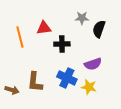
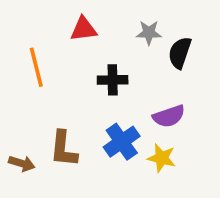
red triangle: (44, 28) -> (84, 29), moved
blue cross: (67, 78) -> (122, 142), turned 30

